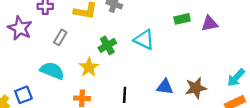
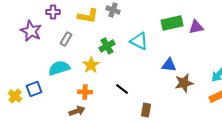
green rectangle: (182, 19) -> (172, 23), size x1.5
cyan semicircle: (52, 71) -> (59, 68), turned -40
blue triangle: (165, 87) -> (169, 65), moved
black line: (125, 95) -> (122, 89), turned -56

